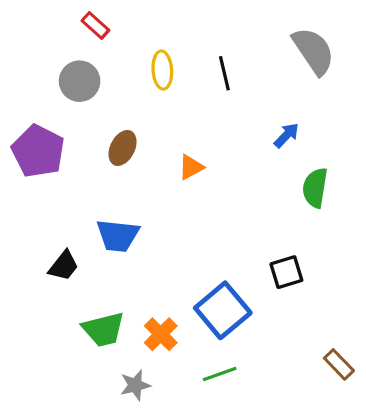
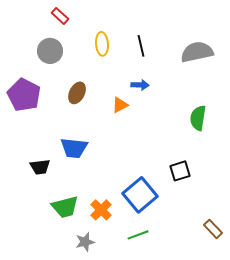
gray semicircle: (314, 51) -> (197, 52), moved, turned -68
blue arrow: (286, 135) -> (140, 85), moved, turned 48
black trapezoid: (64, 266) -> (40, 167), turned 45

